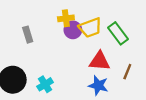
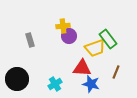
yellow trapezoid: (90, 28) -> (95, 48), moved
red triangle: (99, 61) -> (82, 68), moved
cyan cross: (45, 84) -> (55, 84), moved

